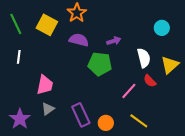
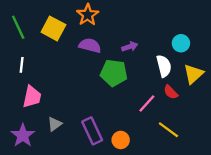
cyan circle: (162, 28) -> (181, 43), moved
pink trapezoid: (45, 85) -> (32, 97), moved
yellow line: (139, 121) -> (168, 130), moved

